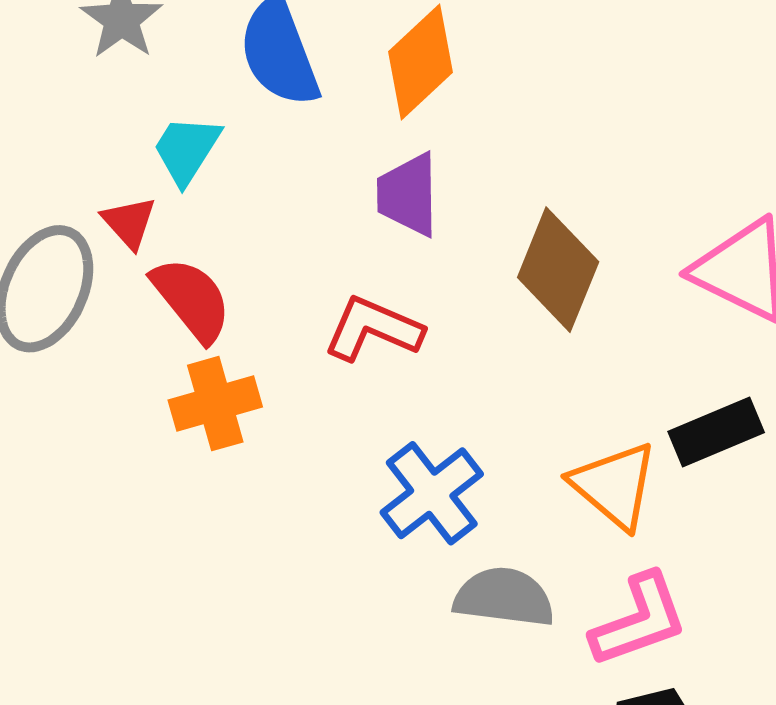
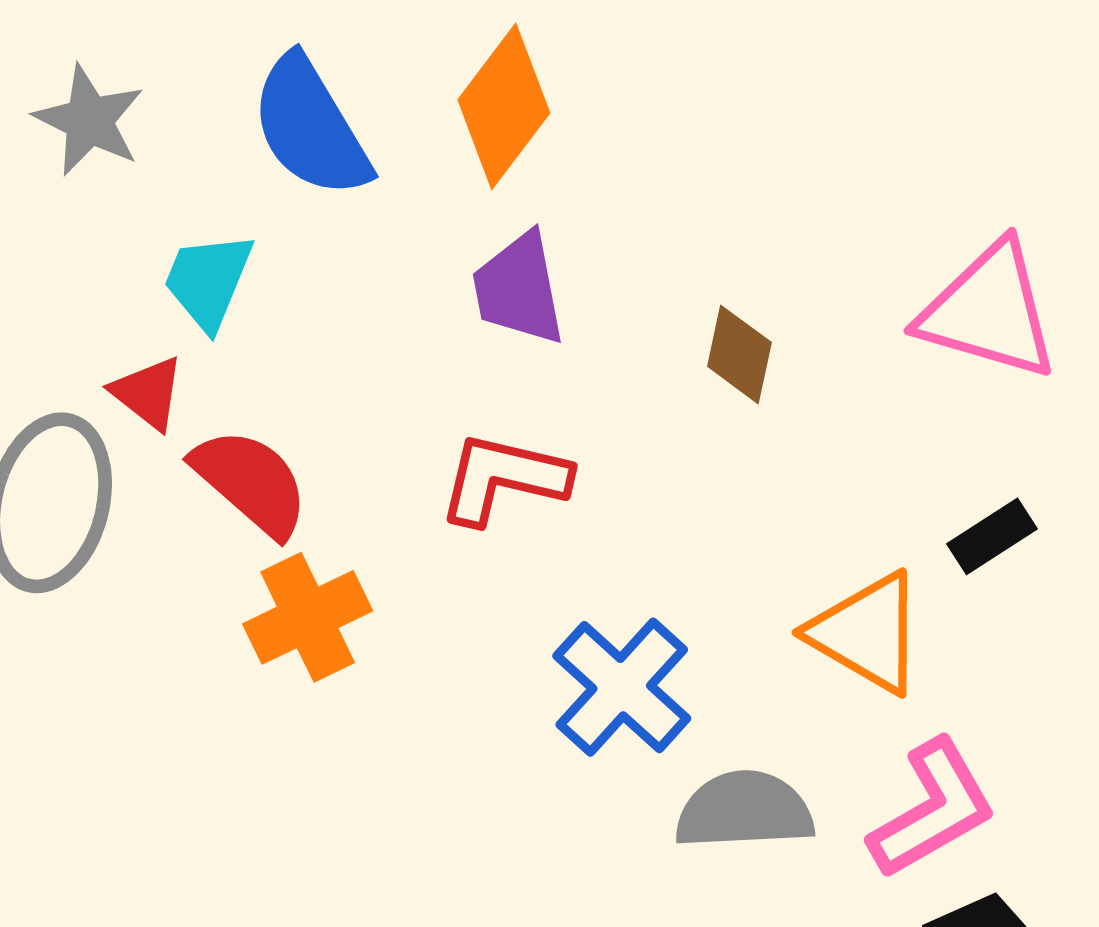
brown diamond: (558, 270) -> (739, 354), size x0.6
black rectangle: (716, 432) -> (992, 536), size x0.7

